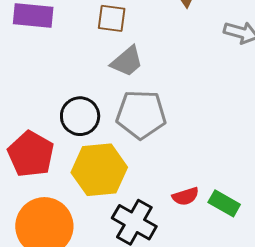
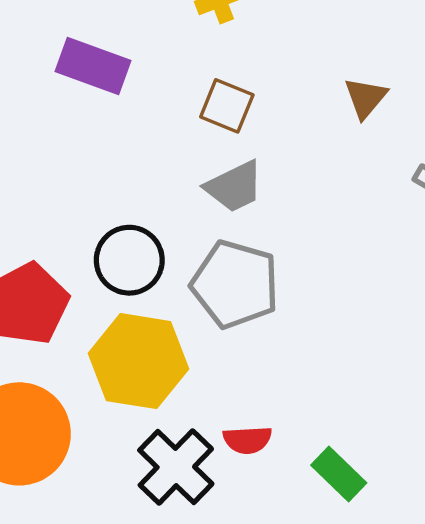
red semicircle: (185, 196) -> (247, 440), moved

